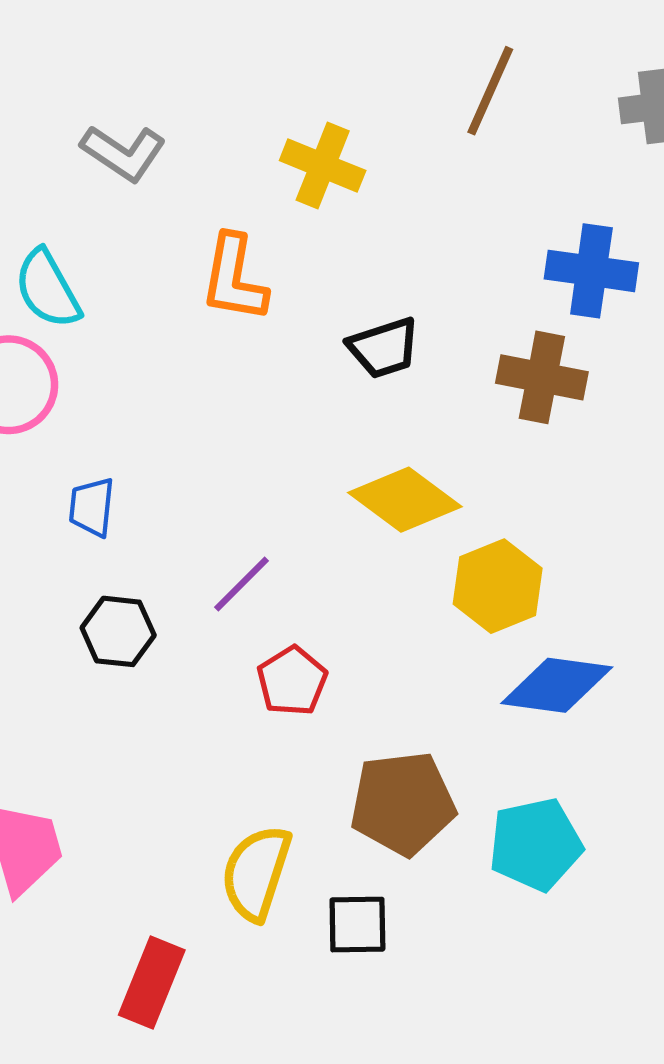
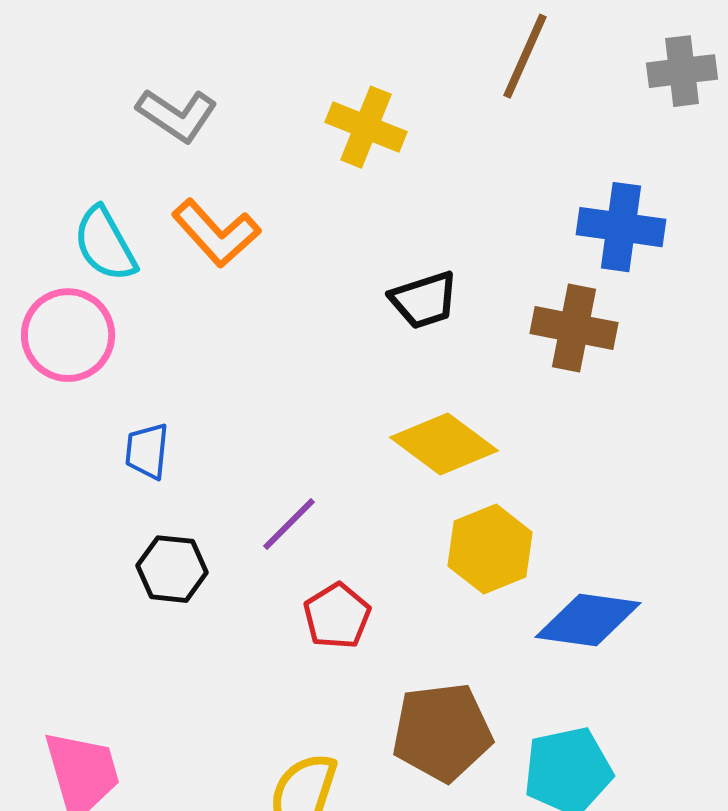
orange L-shape: (234, 278) -> (216, 233), moved, turned -52
yellow hexagon: (498, 586) -> (490, 549), moved

